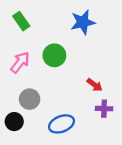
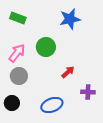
green rectangle: (21, 21) -> (18, 18), turned -35
red arrow: (95, 85) -> (68, 72), moved, turned -80
gray circle: (30, 99) -> (19, 76), moved

